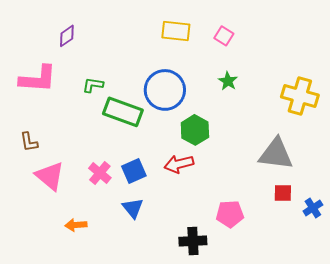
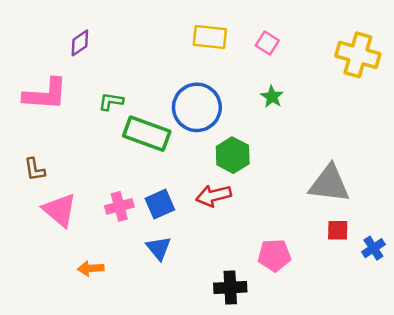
yellow cross: (300, 96) -> (358, 55), moved
pink cross: (100, 173) -> (119, 206), turned 35

